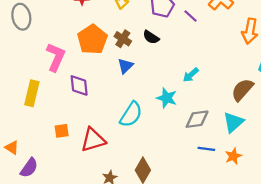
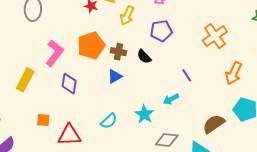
purple line: (191, 16) -> (187, 75), moved
brown cross: (123, 39) -> (118, 52), turned -35
cyan semicircle: (131, 114) -> (109, 121), size x0.7

